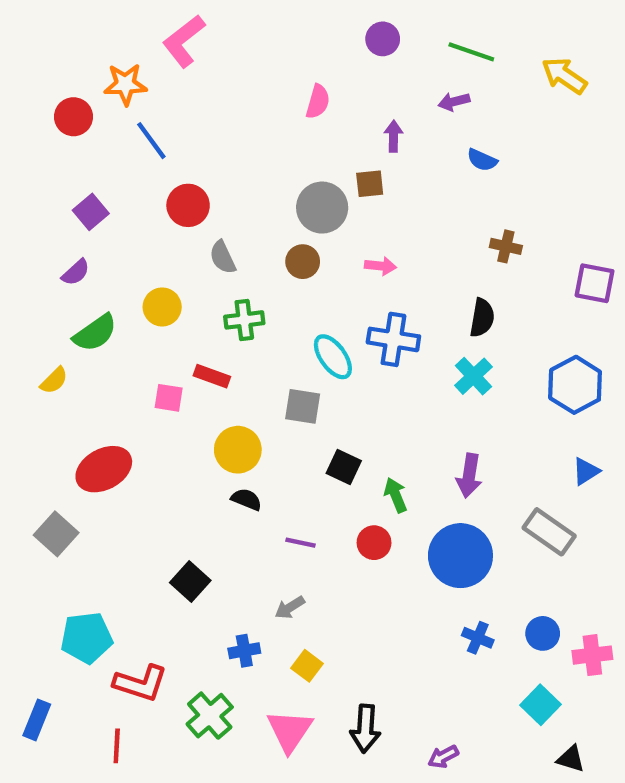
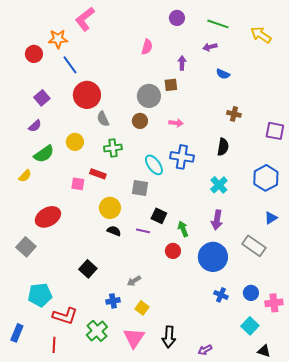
red circle: (188, 205) -> (87, 95), size x1.4
cyan cross: (473, 376) -> (219, 185), moved
purple line: (301, 543) -> (143, 231), moved

